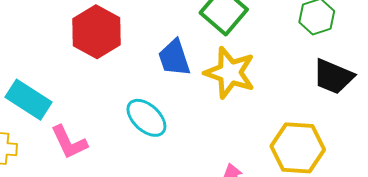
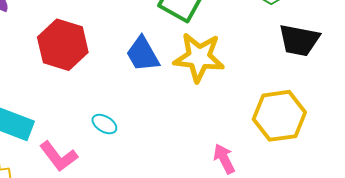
cyan ellipse: (146, 118) -> (104, 124), moved, size x0.6

